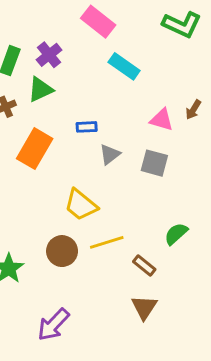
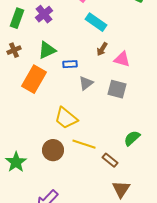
green triangle: (40, 89) -> (47, 50), moved
brown arrow: (193, 110) -> (102, 49), moved
yellow line: (107, 242) -> (84, 144), turned 35
brown triangle: (144, 307) -> (121, 189), moved

